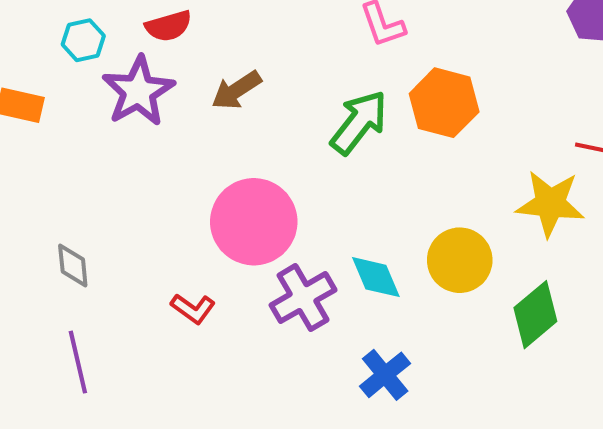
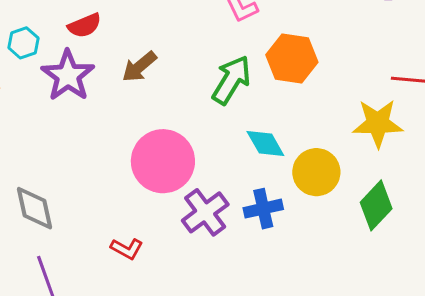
gray diamond: (73, 266) -> (35, 208), size x1.4
cyan diamond: (376, 277) -> (265, 143), moved
red L-shape: (193, 309) -> (127, 249), moved
blue cross: (385, 375) -> (263, 209), moved, turned 33

